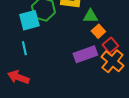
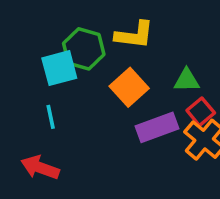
green triangle: (90, 16) -> (187, 80), moved
orange square: (98, 31) -> (129, 87), moved, size x1.5

